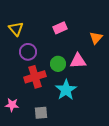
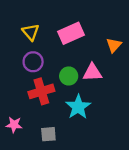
pink rectangle: (60, 28) -> (71, 33), size x1.5
yellow triangle: (16, 29) -> (31, 32), moved

